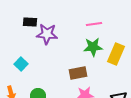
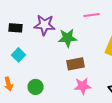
black rectangle: (30, 22) -> (16, 28), moved
green star: (93, 47) -> (68, 38), moved

